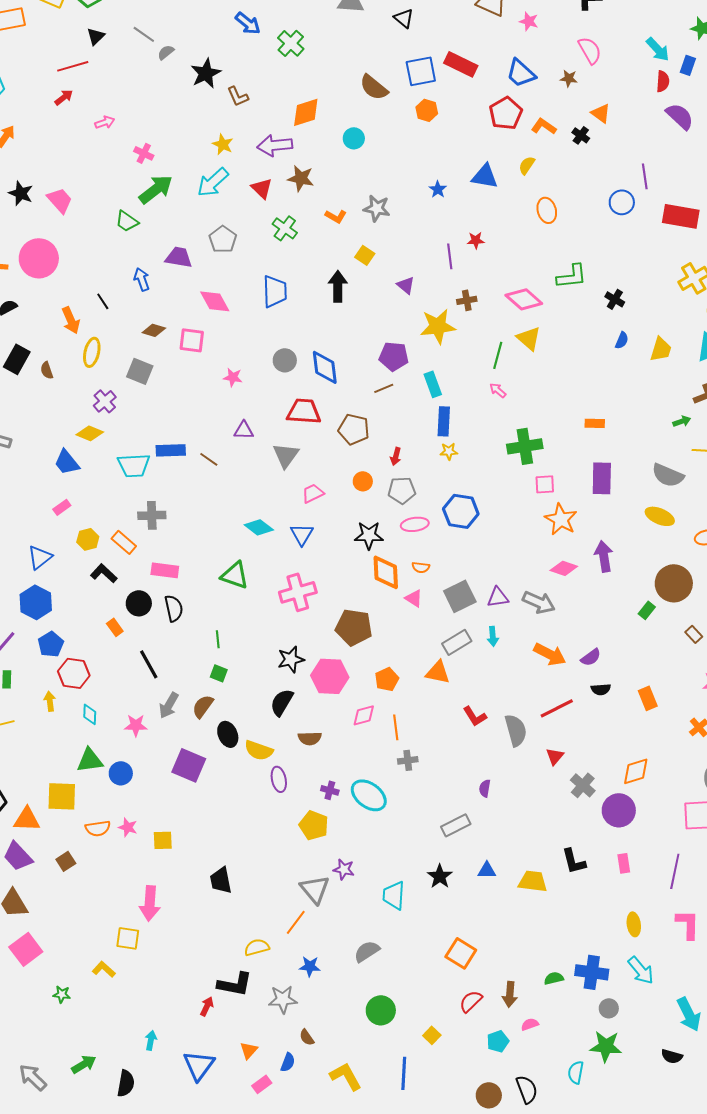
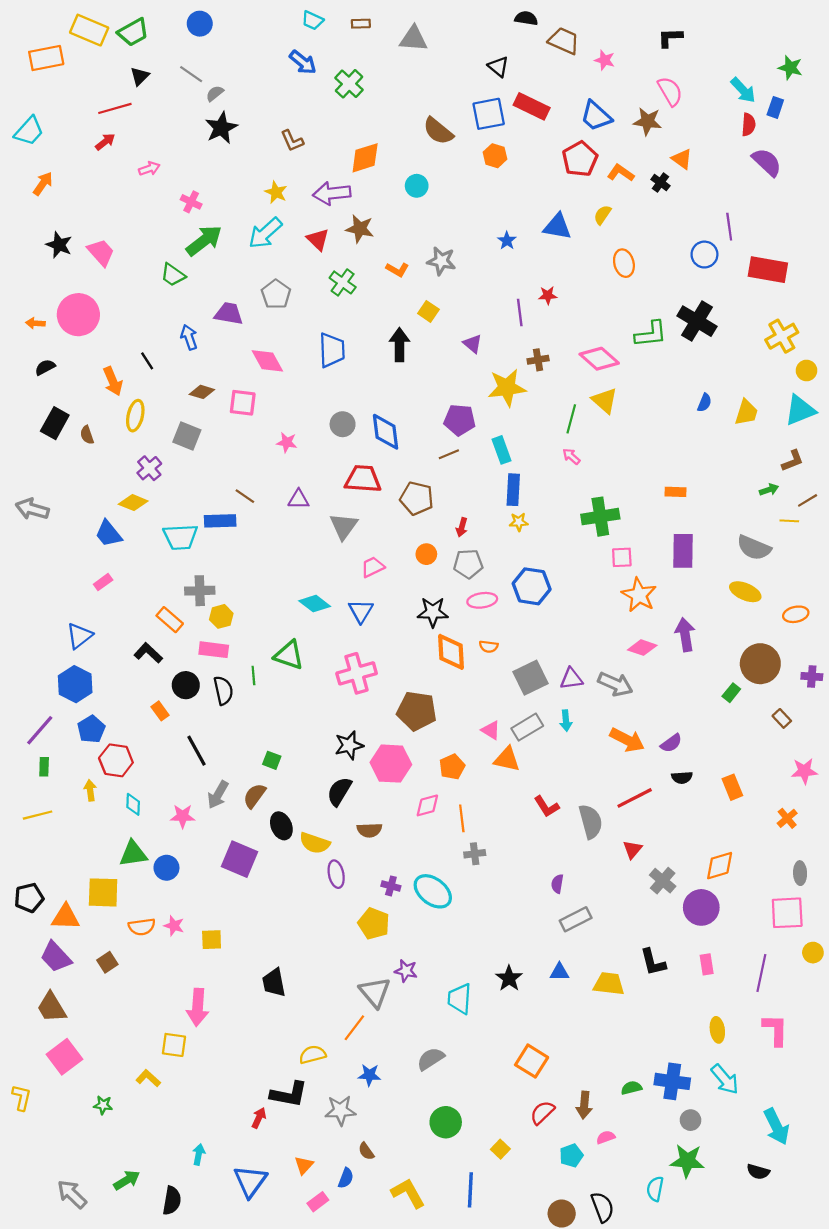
black triangle: (404, 18) -> (498, 67), moved
black star: (206, 73) -> (221, 128), moved
brown star: (569, 78) -> (648, 121), size x1.5
black cross: (615, 299) -> (697, 321), moved, size x1.8
brown line: (209, 459) -> (245, 496), moved
yellow hexagon: (88, 539) -> (221, 616), moved
pink triangle: (414, 598) -> (491, 730), moved
green line: (218, 639) -> (253, 675), moved
gray rectangle: (456, 825) -> (576, 919), moved

